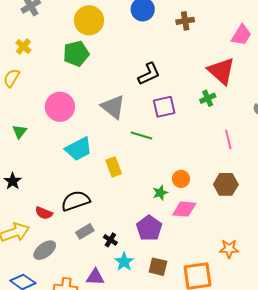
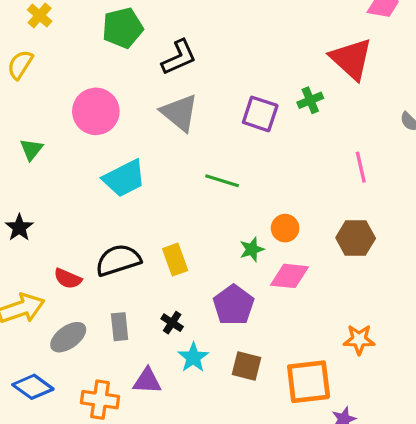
black L-shape: (149, 74) -> (179, 57), moved
green cross: (208, 98) -> (310, 100), moved
purple square: (164, 107) -> (260, 114), turned 30
green line: (141, 136) -> (222, 181), moved
yellow rectangle: (114, 167) -> (175, 260), moved
gray rectangle: (85, 231) -> (120, 327), moved, turned -66

